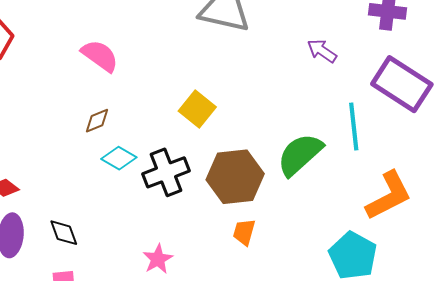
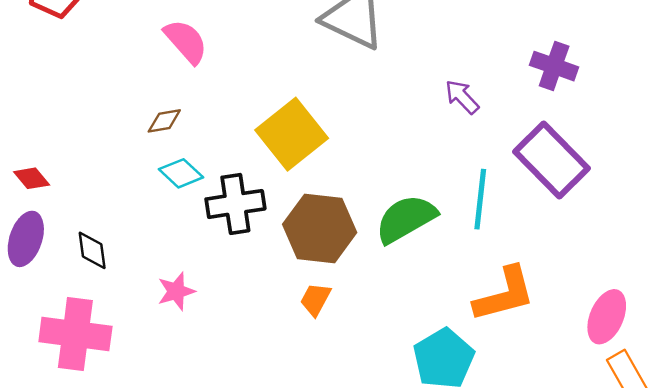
yellow square: (197, 109) -> (292, 134), size x1.5
pink star: (158, 259) -> (176, 291), moved

